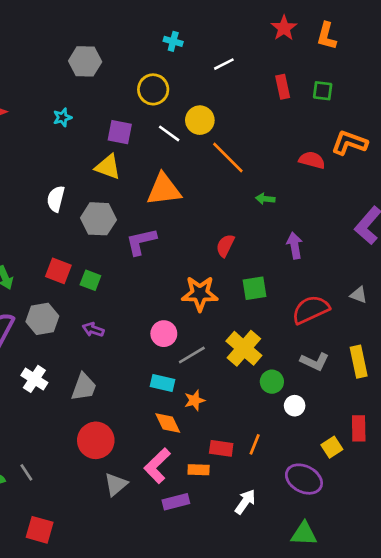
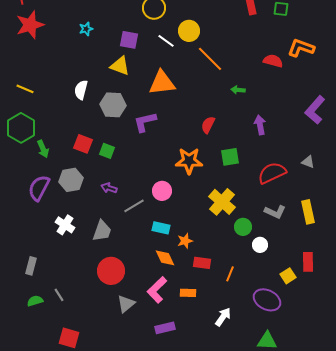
gray line: (192, 355) -> (134, 206), moved
red rectangle: (221, 448) -> (202, 263), moved
purple rectangle: (176, 502) -> (165, 328), moved

